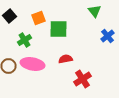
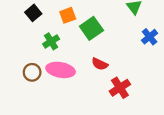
green square: (58, 29) -> (91, 28), turned -36
red semicircle: (66, 59) -> (100, 64), turned -144

